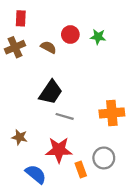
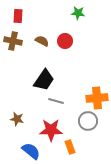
red circle: (70, 35) -> (65, 41), moved
green star: (98, 37) -> (78, 13), moved
brown cross: (15, 47) -> (13, 41), turned 36
gray circle: (104, 158) -> (88, 121), moved

